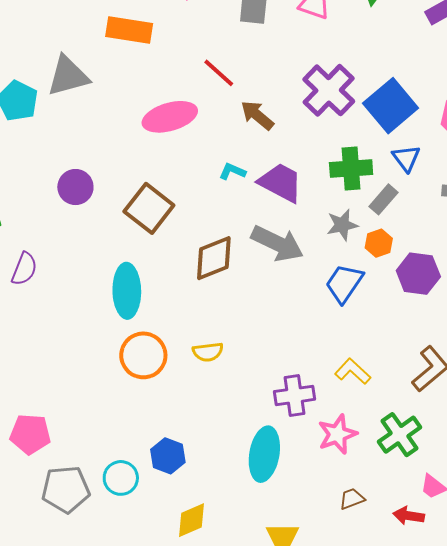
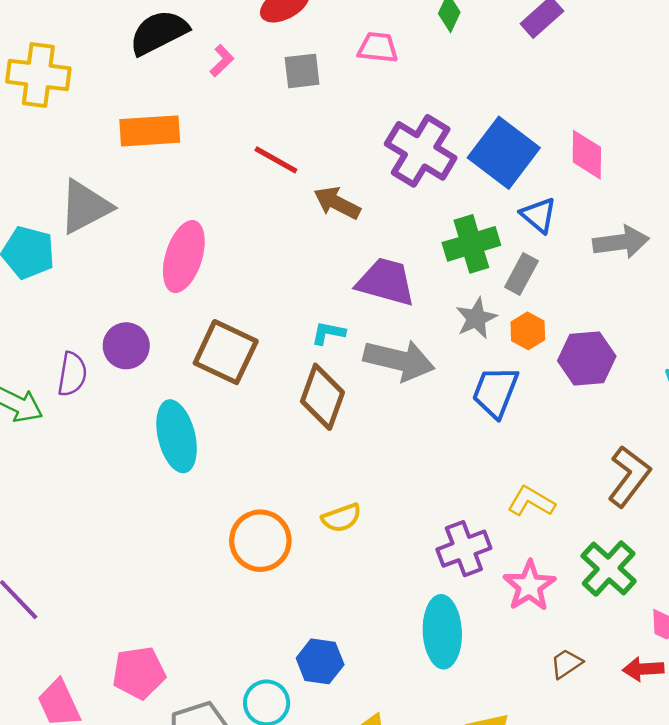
pink ellipse: (170, 117) -> (184, 256), moved, turned -44
cyan L-shape: (232, 171) -> (328, 333), moved
brown diamond: (214, 258) -> (322, 397), turned -36
purple semicircle: (24, 269) -> (72, 374), moved
cyan ellipse: (127, 291) -> (177, 436), moved

